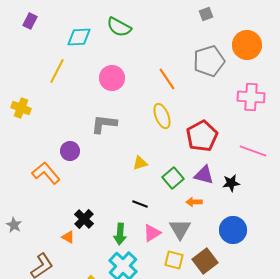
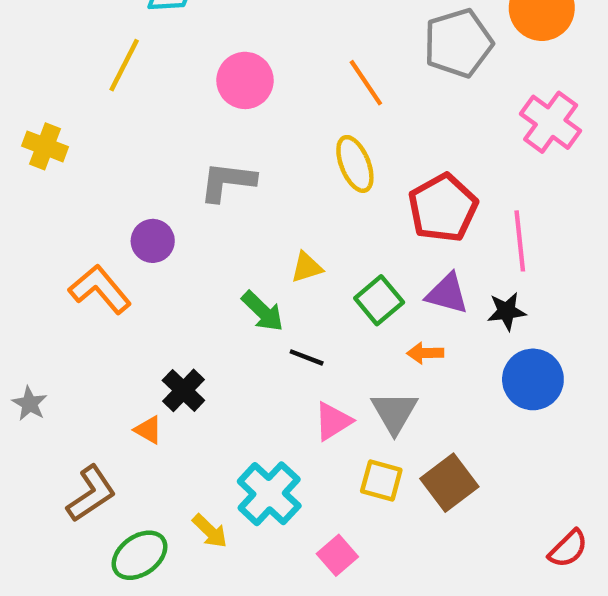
pink cross: (251, 97) -> (551, 122), turned 32
pink line: (253, 151) -> (520, 241), moved, turned 64
blue circle: (233, 230) -> (533, 379), moved
green arrow: (120, 234) -> (263, 311), moved, turned -50

